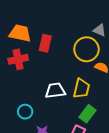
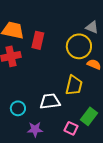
white trapezoid: (55, 91) -> (50, 101), moved
green rectangle: (87, 114) -> (89, 116), moved

